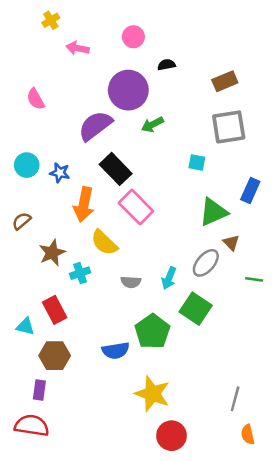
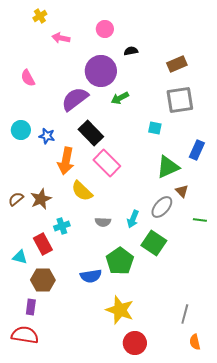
brown semicircle: (22, 221) -> (16, 199), moved
cyan cross: (80, 273) -> (62, 226), moved

